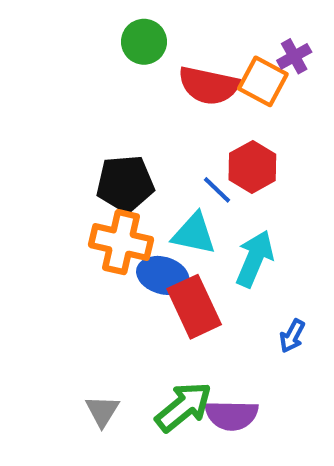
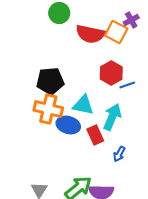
blue line: (217, 190) -> (127, 85), moved, turned -63
red rectangle: (194, 307) -> (95, 135), moved, size x0.7
blue arrow: (292, 336) -> (119, 154), moved

